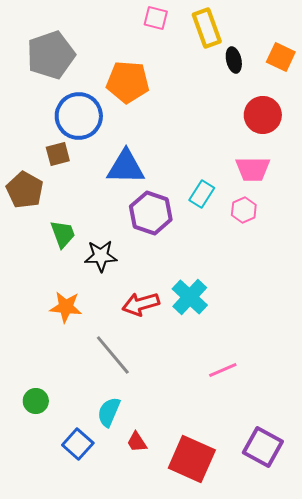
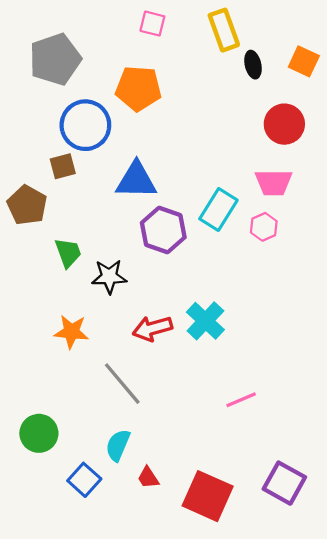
pink square: (156, 18) -> (152, 24), moved
cyan rectangle: (202, 194) -> (218, 209), size x1.4
green circle: (36, 401) -> (39, 433), size x1.4

